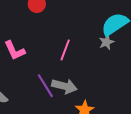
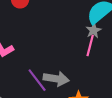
pink line: (65, 50) -> (90, 45), moved

